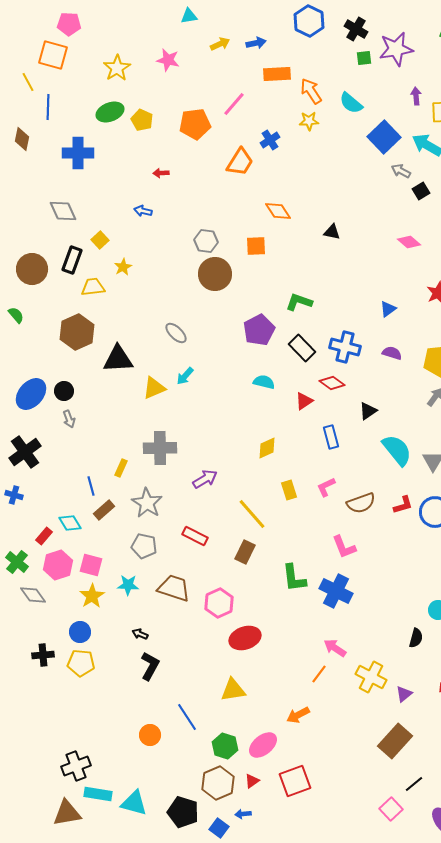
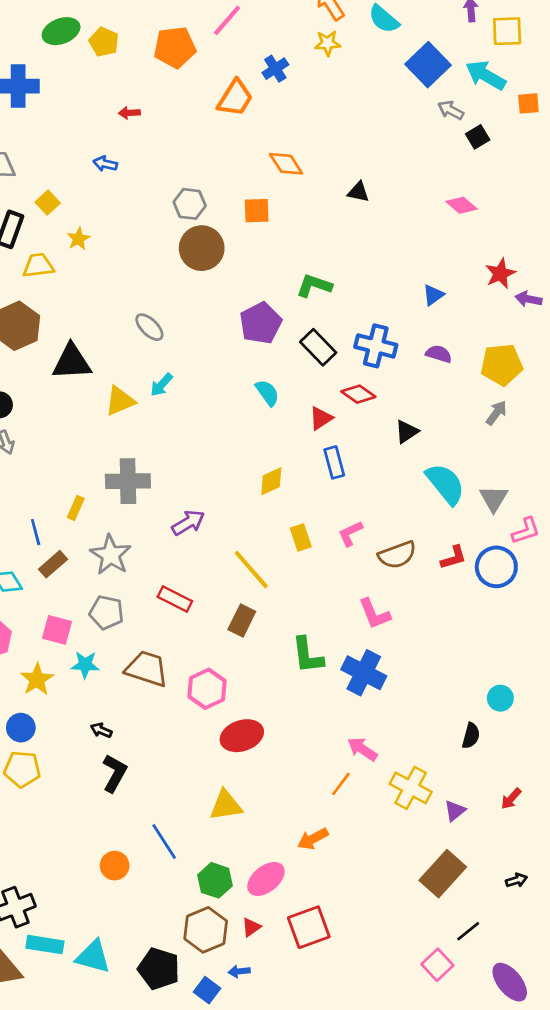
cyan semicircle: (264, 382) -> (267, 393), turned 40
blue rectangle: (331, 437) -> (334, 462), moved
pink square: (91, 565) -> (57, 630), moved

